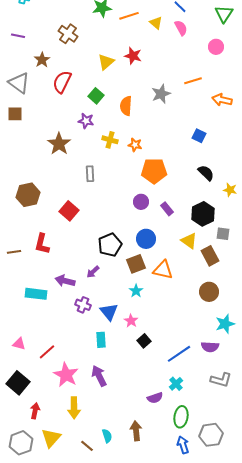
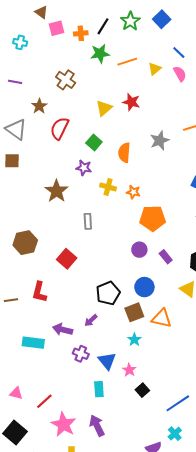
yellow triangle: (156, 23) -> (155, 69), turned 40

